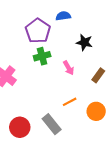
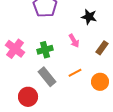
green cross: (42, 56) -> (45, 50), moved
gray rectangle: (52, 124) -> (47, 77), moved

